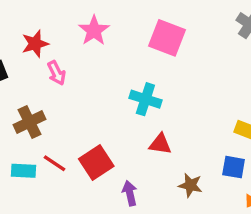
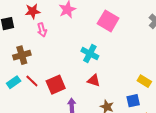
blue square: (234, 167) -> (133, 101), turned -32
cyan rectangle: (23, 171) -> (14, 82), turned -48

